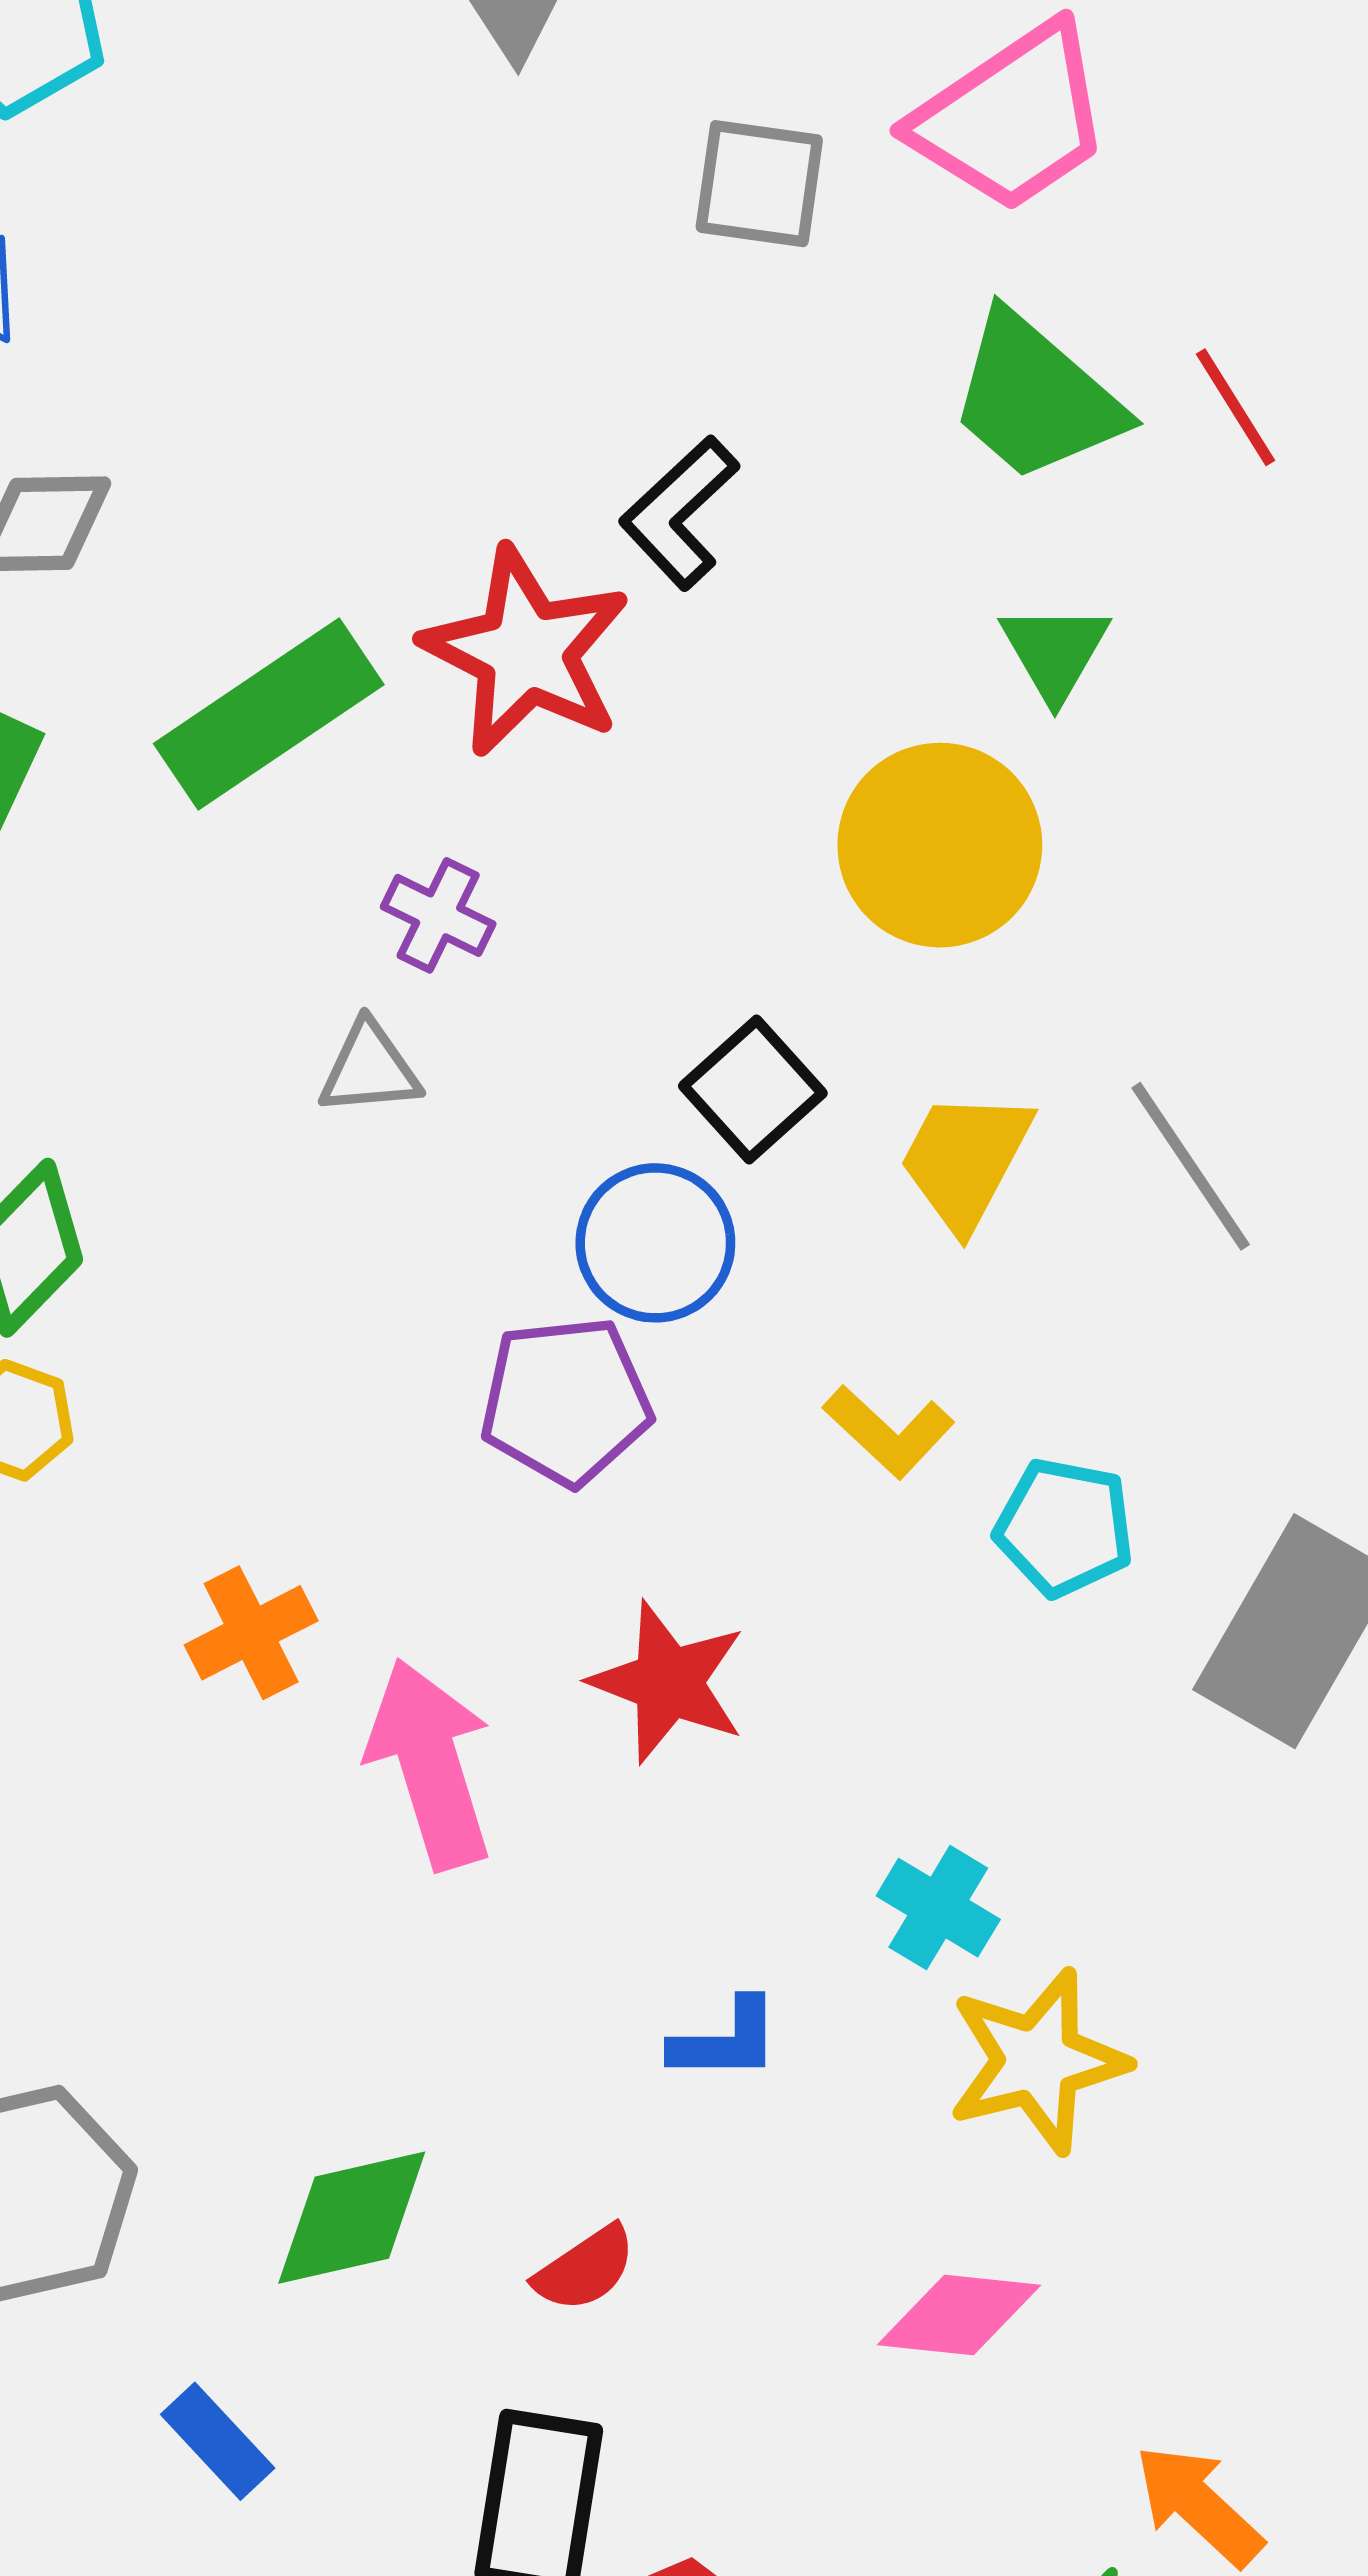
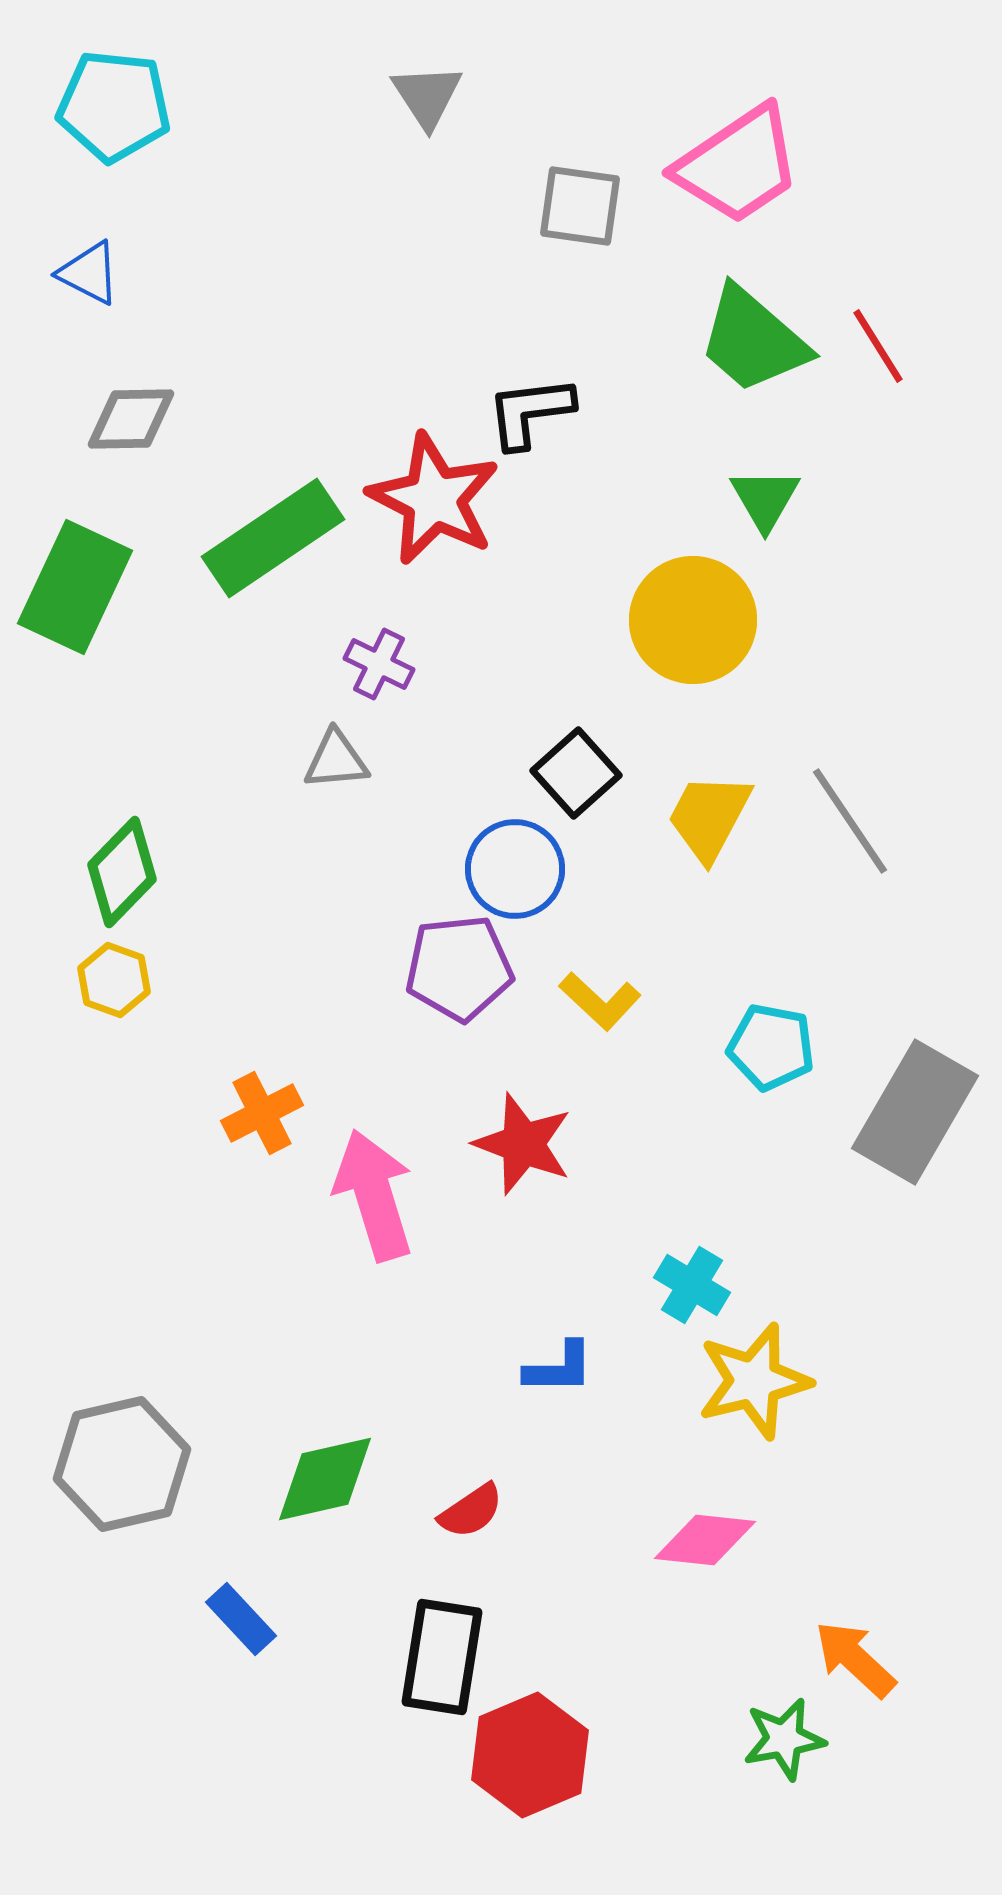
black L-shape: (679, 513) -> (530, 412), turned 36
yellow L-shape: (889, 1431) -> (600, 1001), moved

